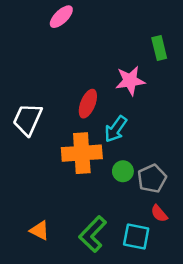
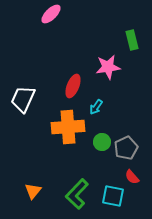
cyan arrow: (116, 129) -> (96, 107), size x0.7
orange triangle: (40, 230) -> (33, 191), turned 42

